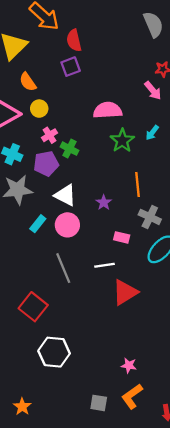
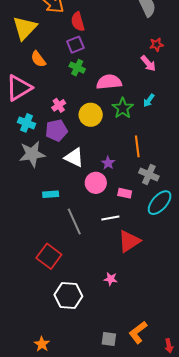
yellow circle: (39, 109) -> (91, 115), moved, size x1.5
green cross: (69, 149) -> (77, 68), moved
cyan rectangle: (38, 224) -> (51, 194), moved, turned 49
pink circle: (67, 225) -> (96, 183), moved
pink star: (129, 365) -> (111, 279), moved

